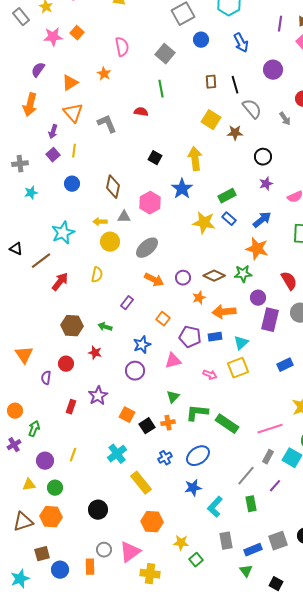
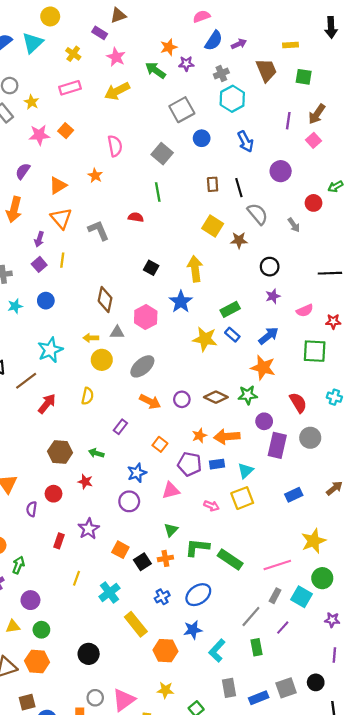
blue circle: (72, 184) -> (46, 301), moved
orange star: (199, 298) -> (199, 436), moved
yellow line: (73, 455) -> (77, 578), moved
orange hexagon: (152, 522) -> (165, 651), moved
yellow star: (181, 543) -> (165, 690), moved

